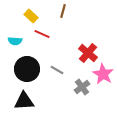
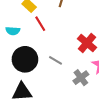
red line: (42, 34) -> (40, 24), turned 35

